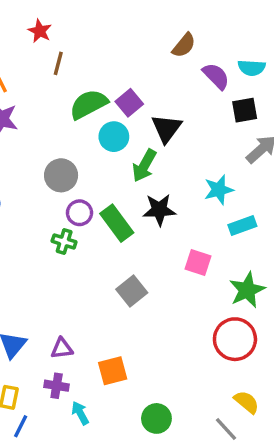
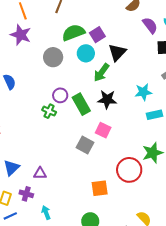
gray circle: (61, 175) -> (53, 57), moved
pink square: (198, 263) -> (103, 130), moved
gray square: (132, 291) -> (85, 145), turned -30
red circle: (235, 339) -> (129, 170), moved
orange square: (113, 371) -> (100, 188), moved
purple cross: (57, 386) -> (26, 194), moved
blue line: (21, 426) -> (10, 216), turned 32

